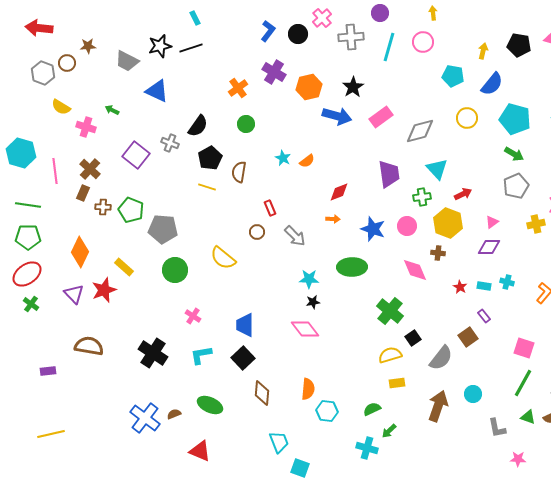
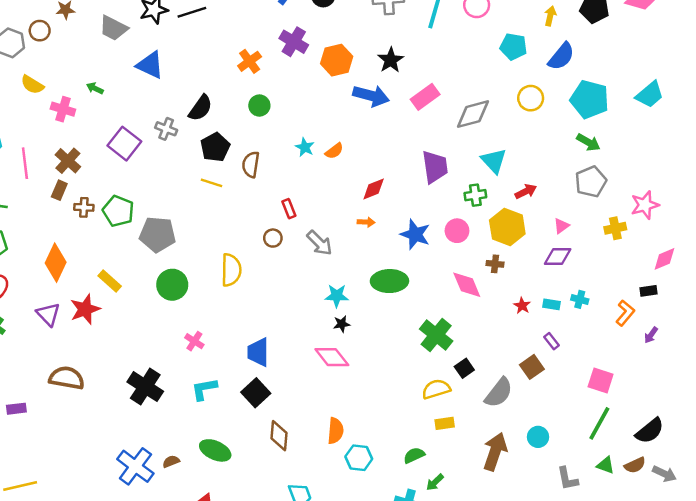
yellow semicircle: (223, 258) -> (231, 270), turned -128

